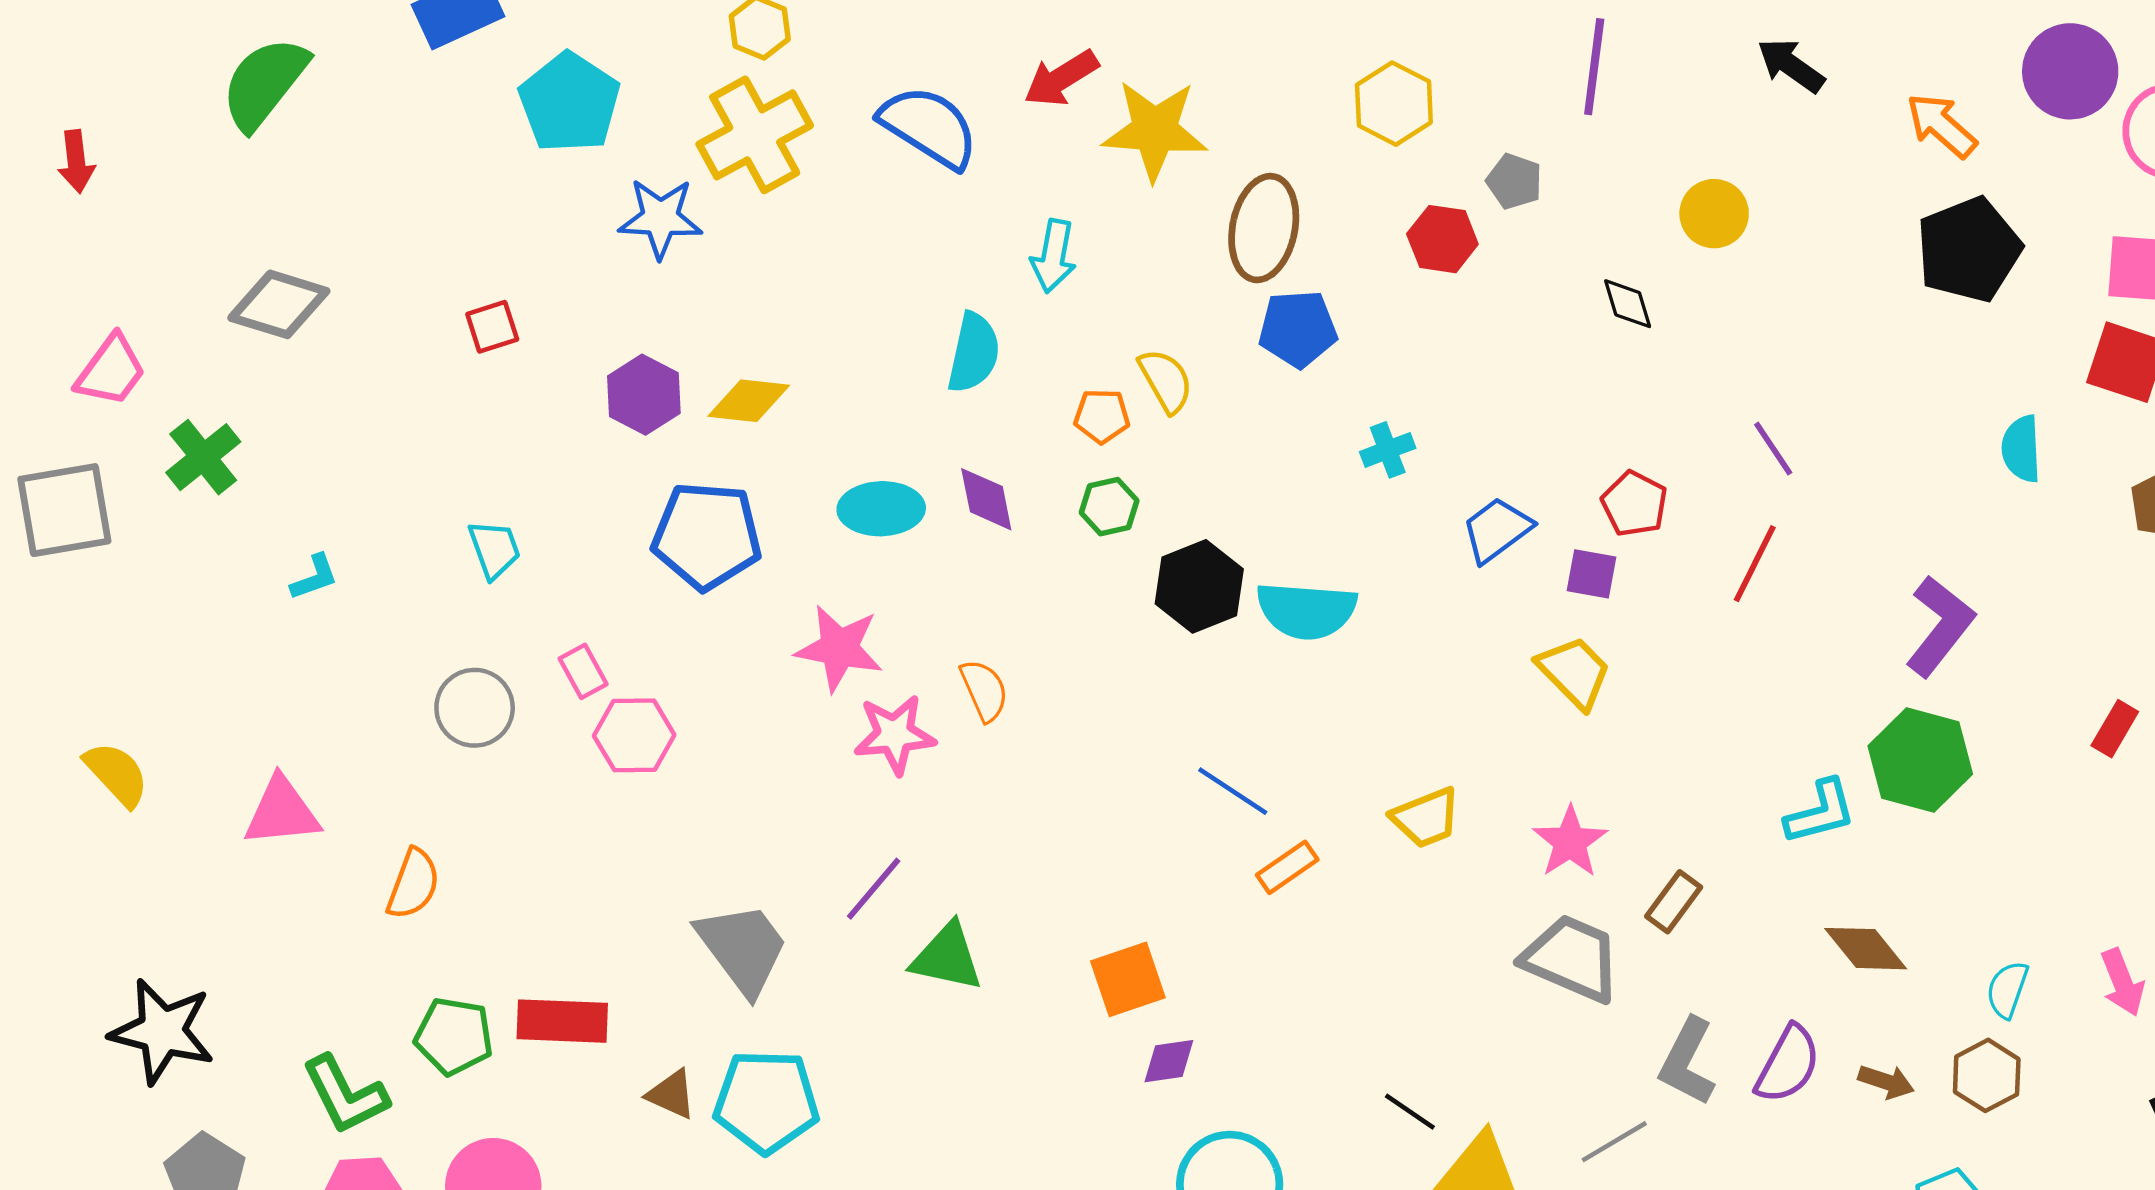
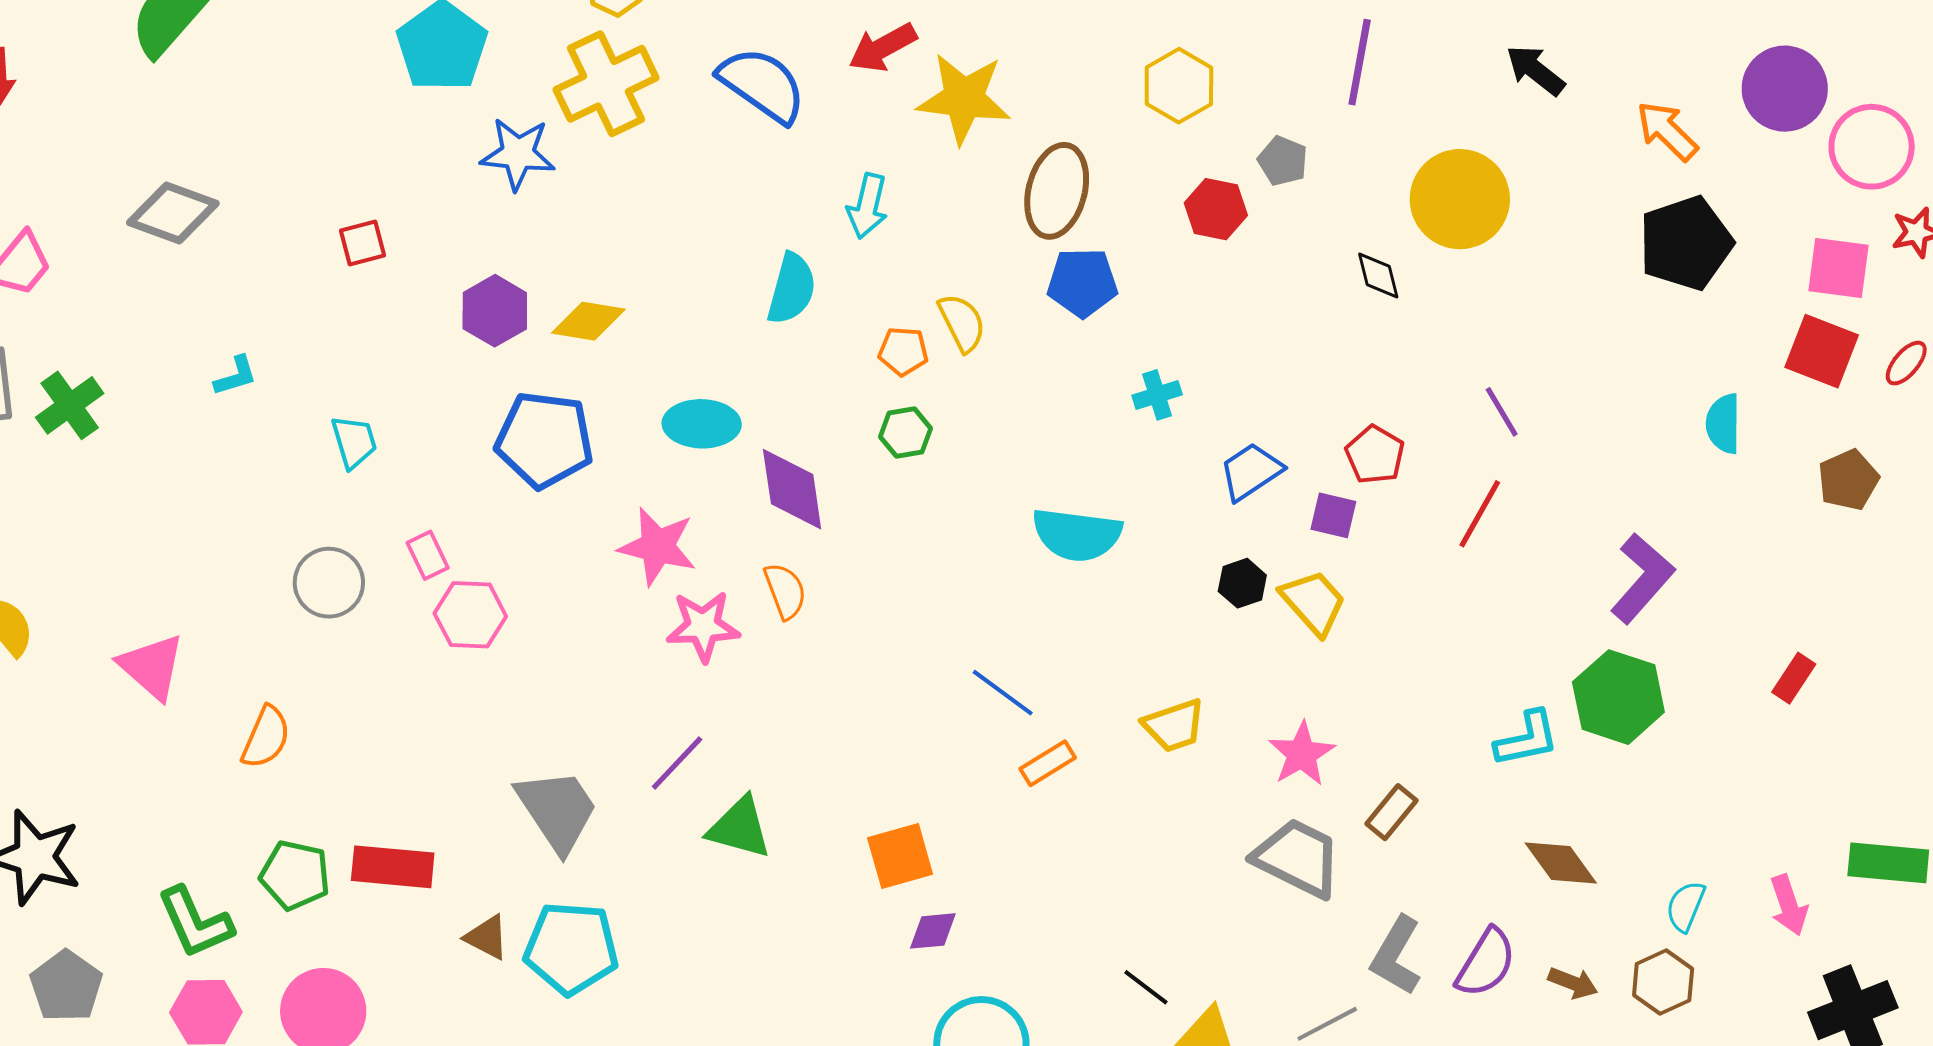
yellow circle: (1714, 214) -> (1460, 199), size x1.6
green cross: (203, 457) -> (70, 405), moved
purple diamond: (986, 499) -> (792, 489), moved, size x1.4
cyan L-shape: (314, 577) -> (236, 376), moved
black hexagon: (1199, 586) -> (1242, 583), moved, size x0.6
pink triangle: (282, 812) -> (152, 667), turned 44

